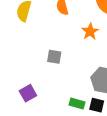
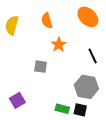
orange star: (90, 31) -> (59, 45), moved

